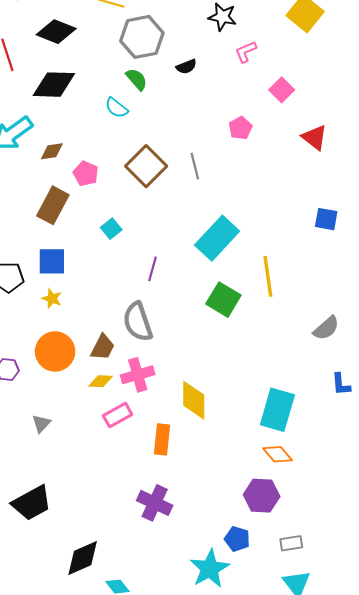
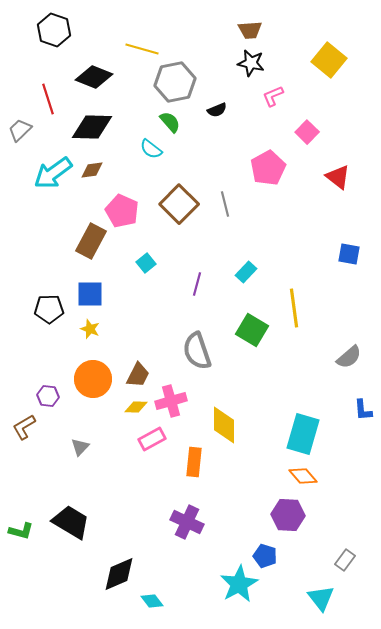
pink pentagon: (240, 128) -> (268, 168), size x1.6
brown diamond: (52, 151) -> (92, 170), moved
pink pentagon: (86, 174) -> (122, 211), size x1.4
cyan rectangle: (217, 238) -> (246, 272), size x0.5
purple line: (152, 269) -> (197, 284), moved
gray semicircle: (138, 322) -> (197, 351), moved
black trapezoid: (32, 503) -> (71, 522), turned -120
gray rectangle: (291, 543) -> (345, 560), moved, turned -45

